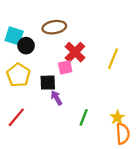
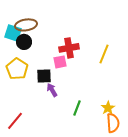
brown ellipse: (54, 27) -> (26, 25), moved
red cross: (75, 52) -> (69, 48), turned 36
red line: (16, 117) -> (15, 121), moved

